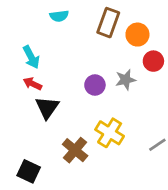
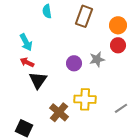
cyan semicircle: (59, 16) -> (47, 11), turned 88
orange circle: (137, 35) -> (118, 25), moved
yellow cross: (110, 133) -> (85, 99), turned -30

